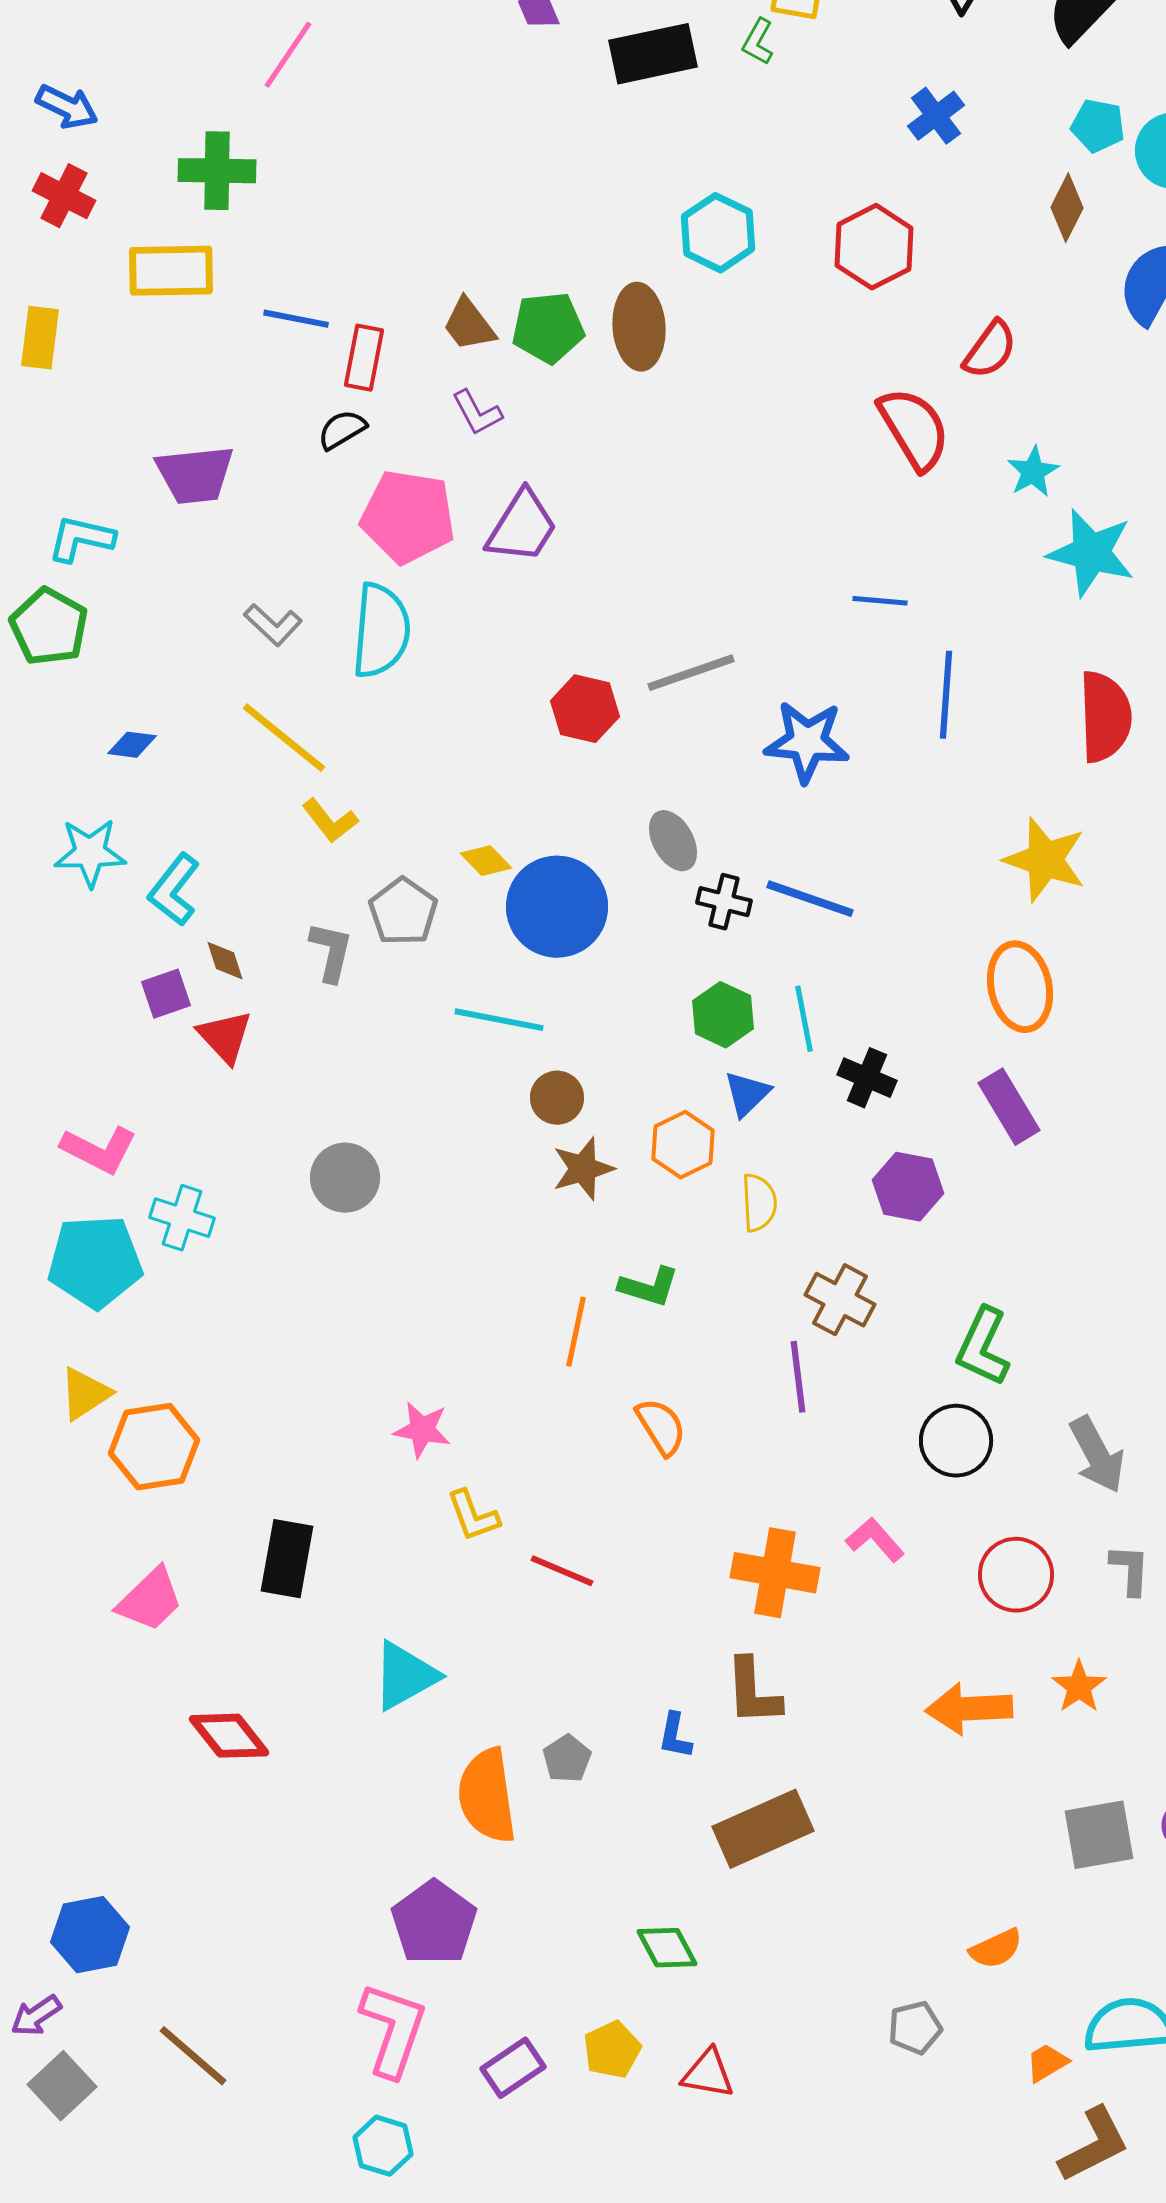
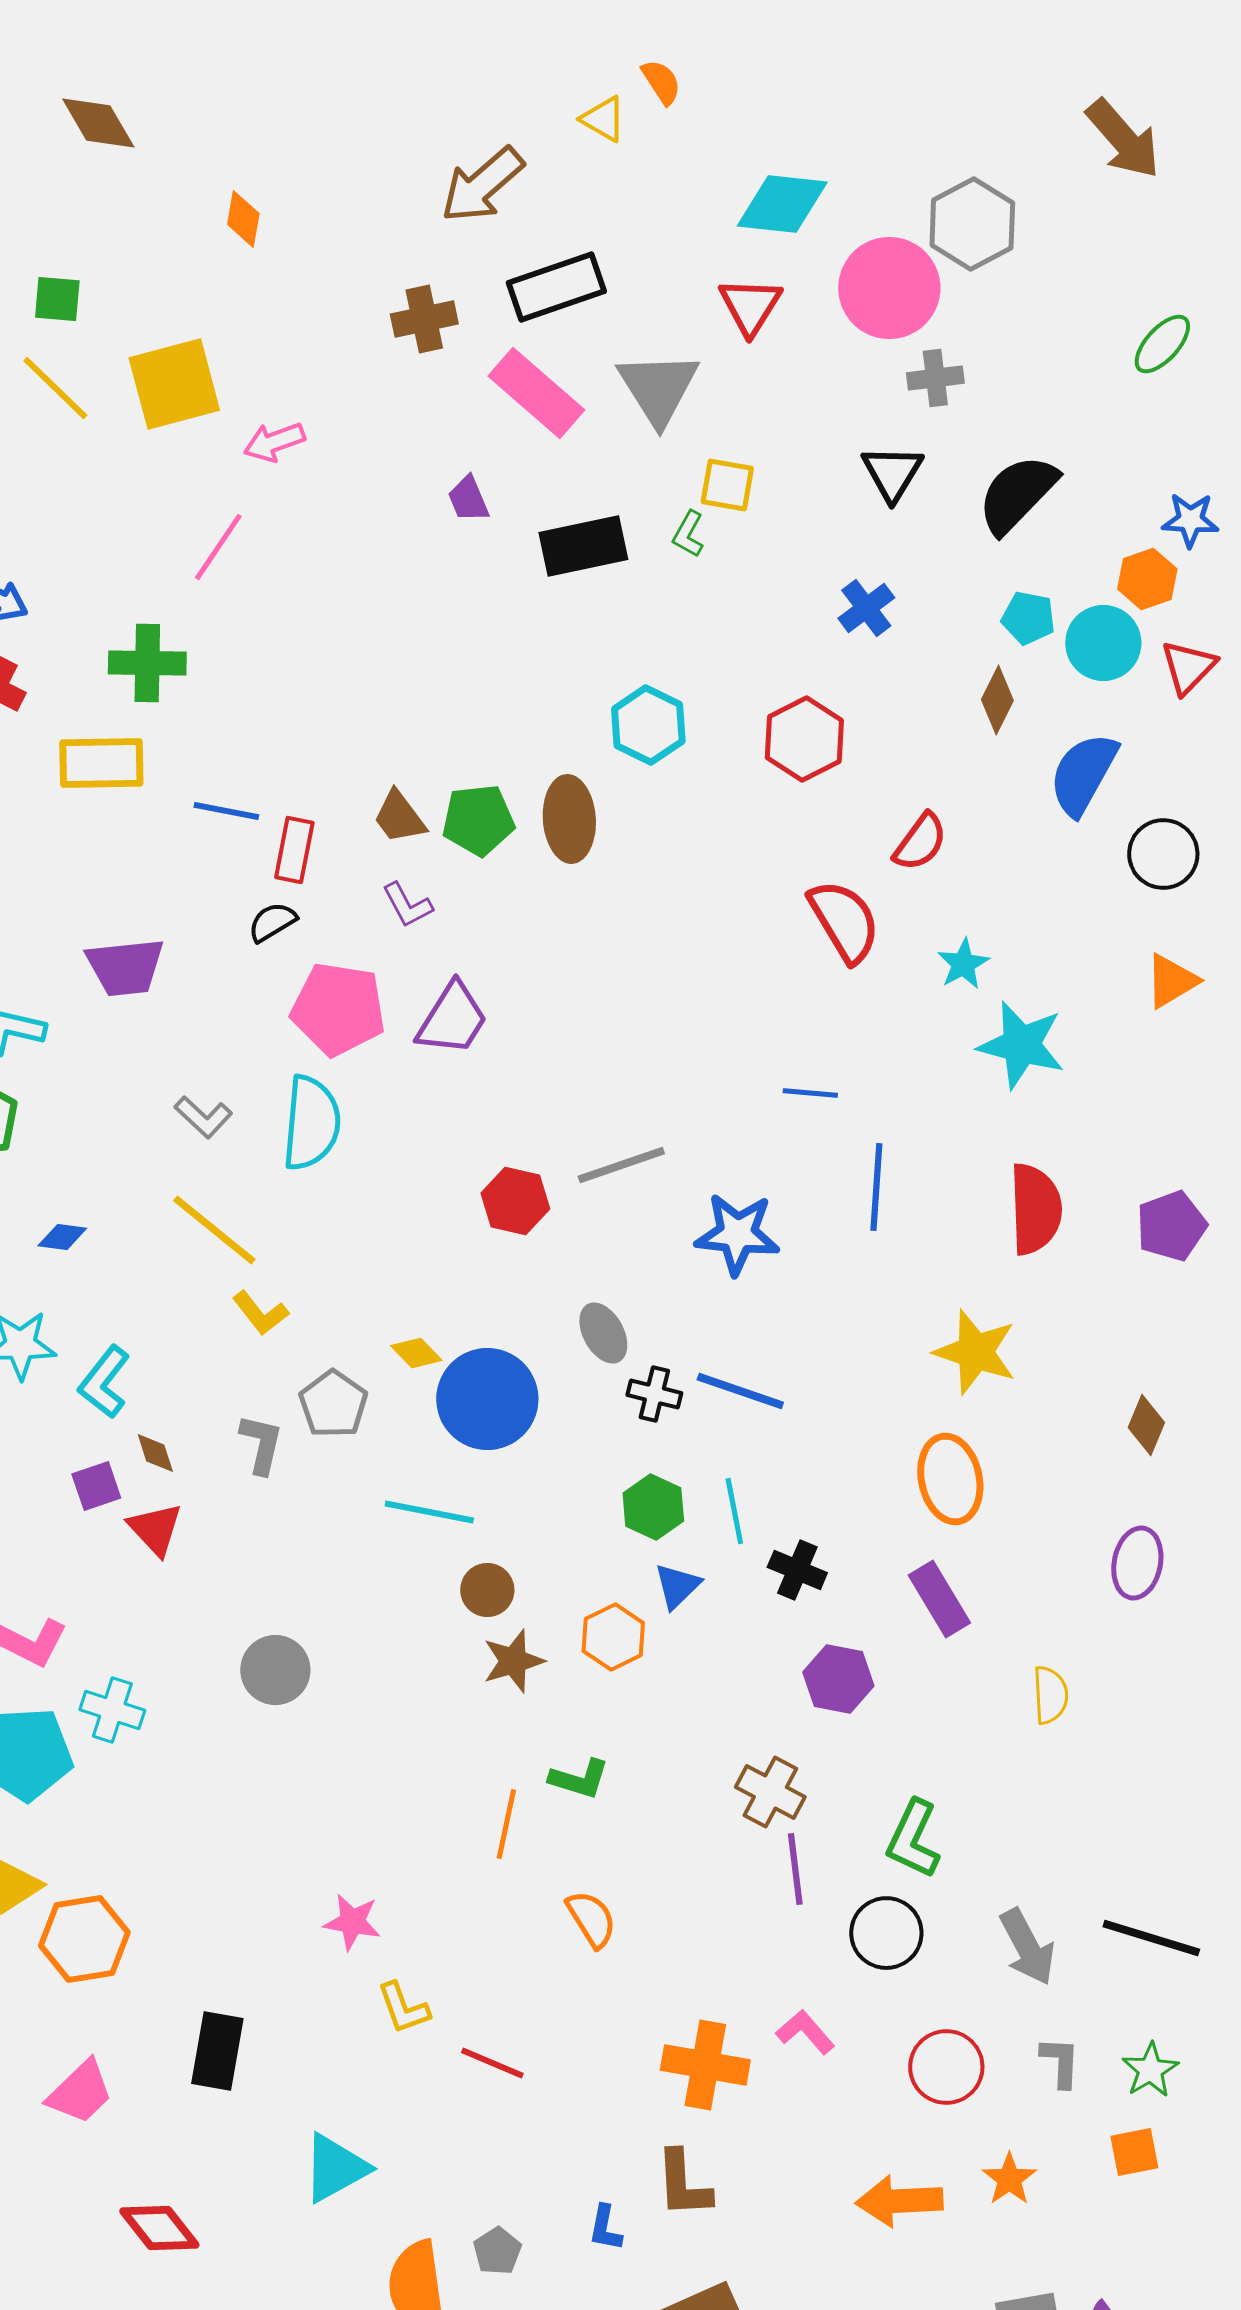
yellow semicircle: (759, 1203) -> (1050, 1695), moved
purple line: (798, 1377) -> (795, 1869), moved

